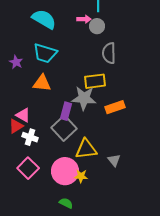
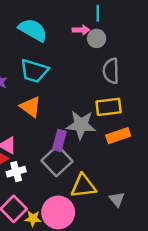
yellow rectangle: (95, 81) -> (109, 107), moved
orange triangle: (42, 83) -> (31, 107), turned 30
white cross: (30, 137) -> (16, 172), turned -35
yellow star: (81, 176) -> (33, 218), moved

